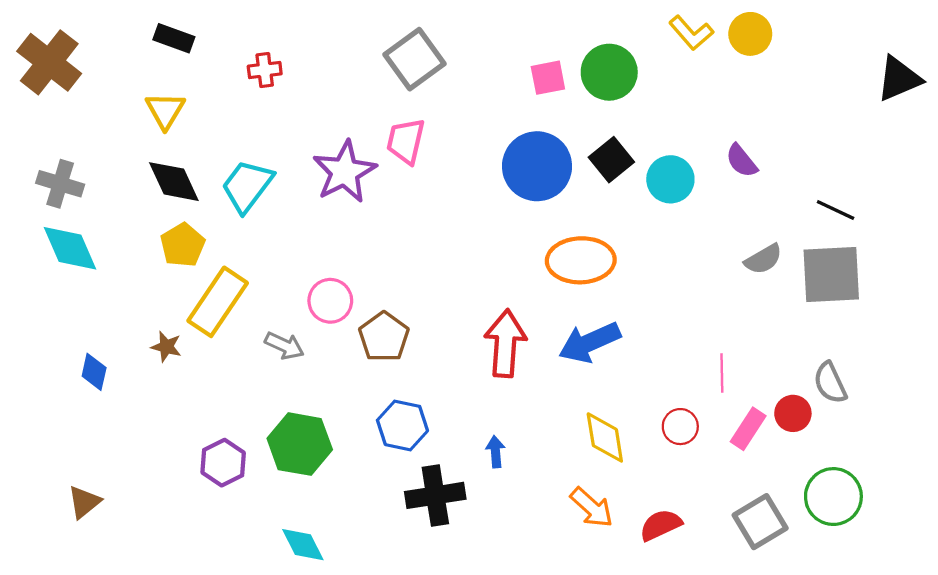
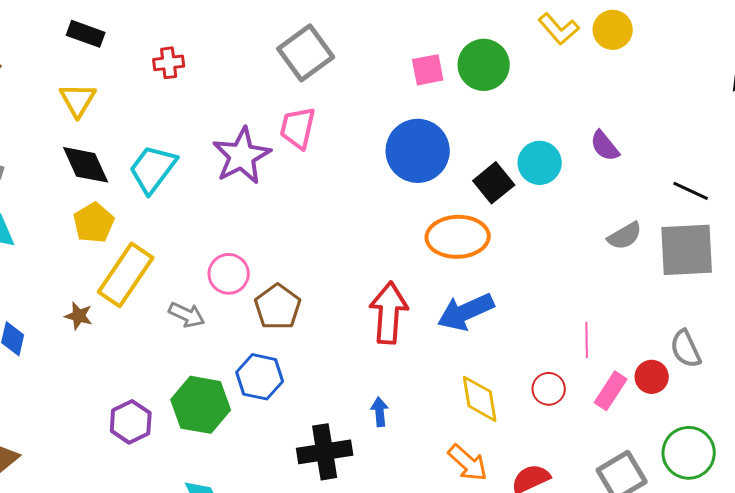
black square: (611, 160) -> (494, 183), moved
blue hexagon: (402, 425) -> (260, 377), moved

